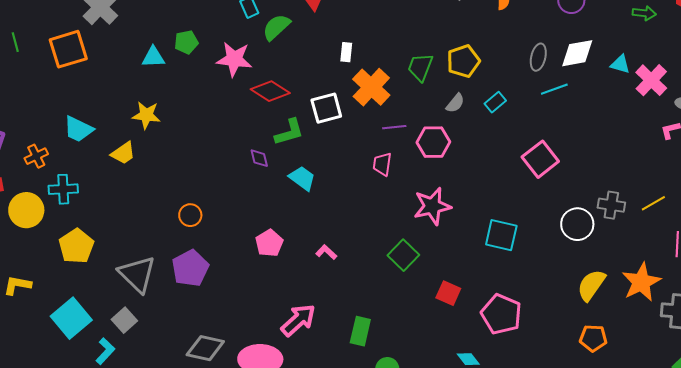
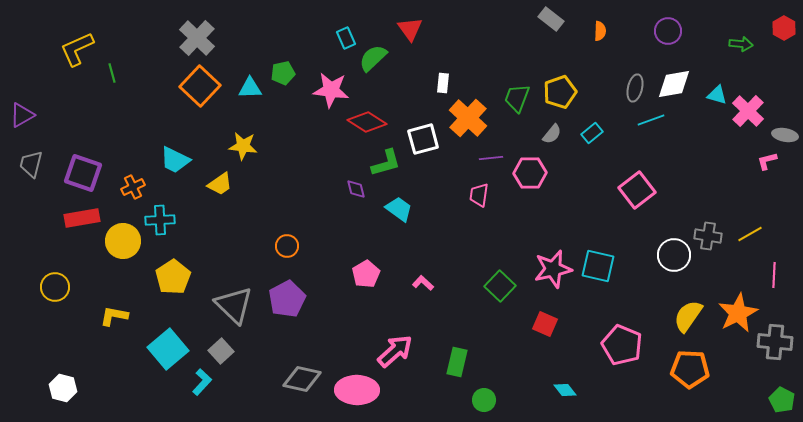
orange square: (68, 49) -> (200, 86), moved, turned -30
pink star: (432, 206) -> (553, 269), moved
pink pentagon: (501, 314) -> (622, 345), moved
orange pentagon: (593, 338) -> (690, 369), size x1.4

